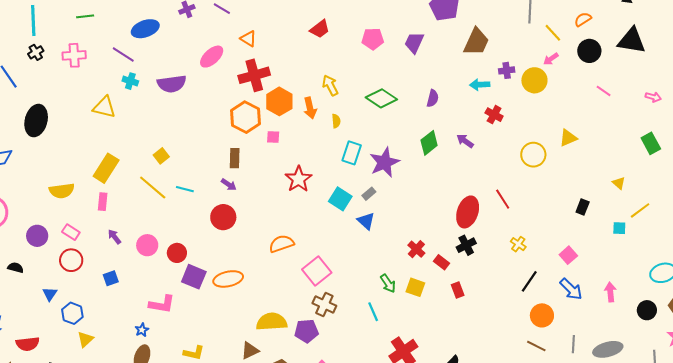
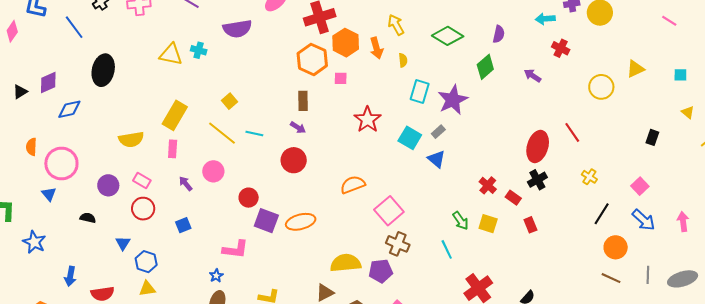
cyan cross: (130, 81) -> (199, 50), moved
green diamond: (429, 143) -> (485, 67), moved
cyan square: (619, 228) -> (680, 75), moved
pink circle: (147, 245) -> (213, 171), moved
yellow triangle: (85, 339) -> (147, 289), moved, turned 36

